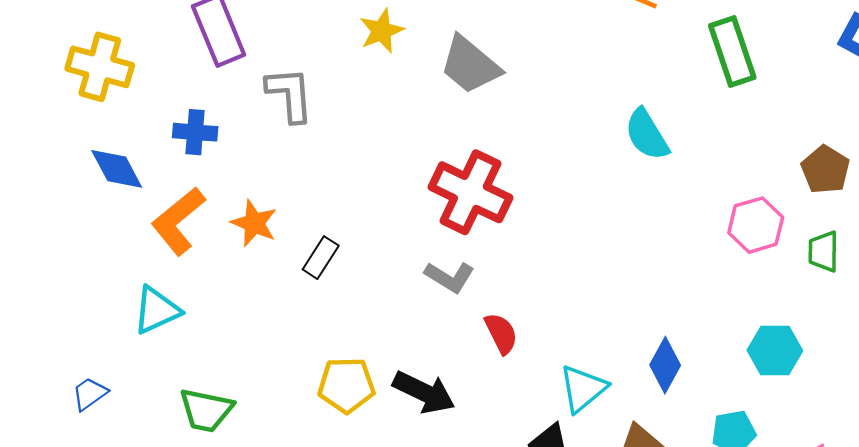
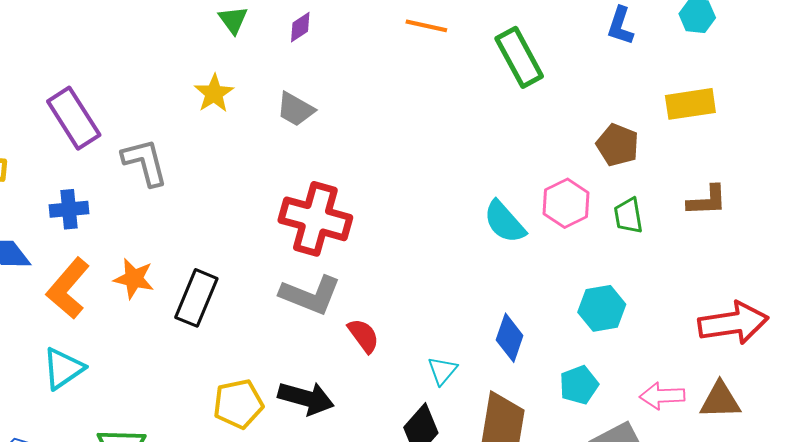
gray trapezoid: (470, 65) -> (295, 109), size x0.7
cyan semicircle: (647, 135) -> (505, 222), moved
black rectangle: (321, 258) -> (196, 298), size x1.5
gray L-shape: (450, 277) -> (310, 295), size x1.4
cyan triangle: (583, 389) -> (442, 371), size x0.7

